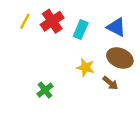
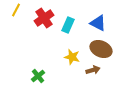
yellow line: (25, 21) -> (16, 10), moved
brown arrow: (110, 83) -> (93, 70), turned -56

